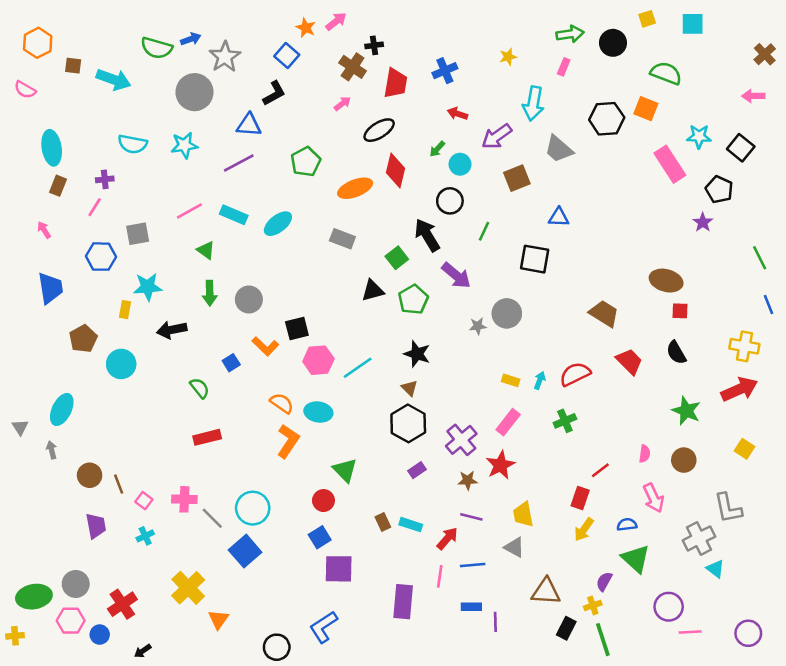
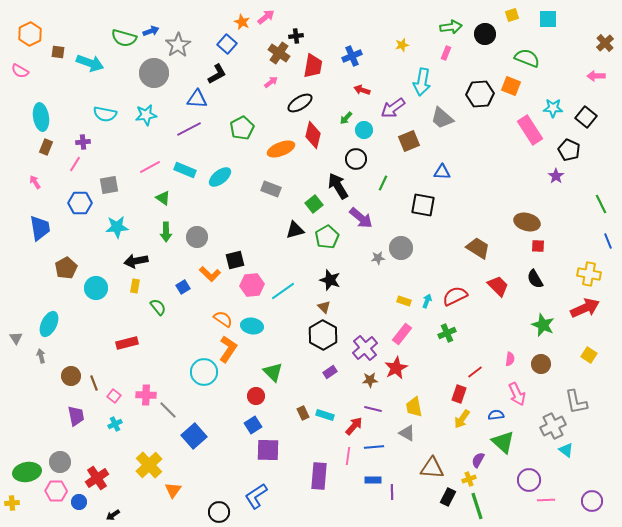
yellow rectangle: (125, 310) -> (135, 286), moved
red rectangle: (207, 437) -> (127, 343), moved
cyan circle: (253, 508) -> (204, 372), moved

